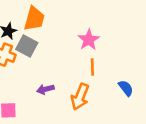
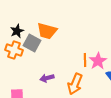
orange trapezoid: (34, 19) -> (47, 31), moved, turned 90
pink star: (89, 40) -> (98, 61), moved

